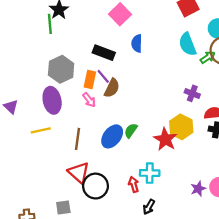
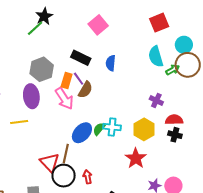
green line: (50, 24) -> (35, 28), turned 48
blue semicircle: (137, 43) -> (111, 63), moved
pink arrow: (89, 100) -> (64, 99), size x1.6
brown line: (77, 139) -> (66, 154), moved
red star: (165, 139) -> (136, 158), moved
cyan cross: (150, 173) -> (112, 127), moved
red arrow: (134, 184) -> (87, 177), moved

